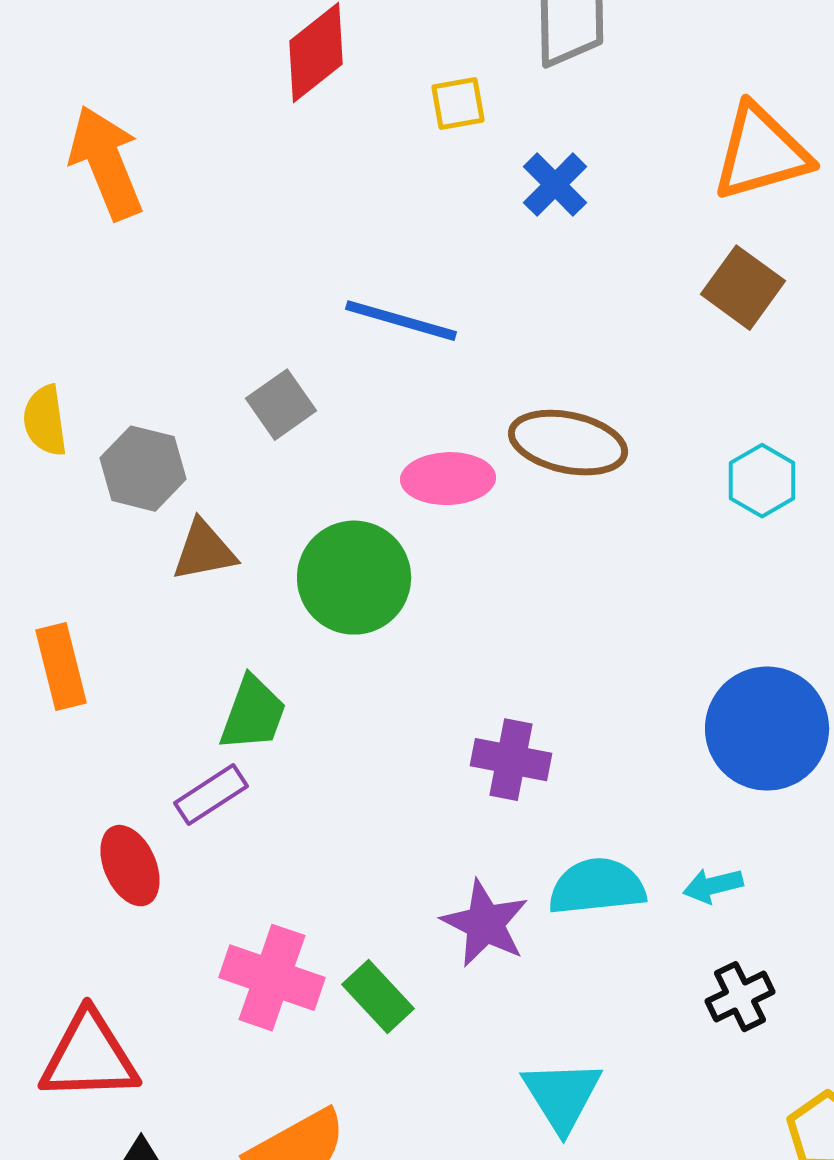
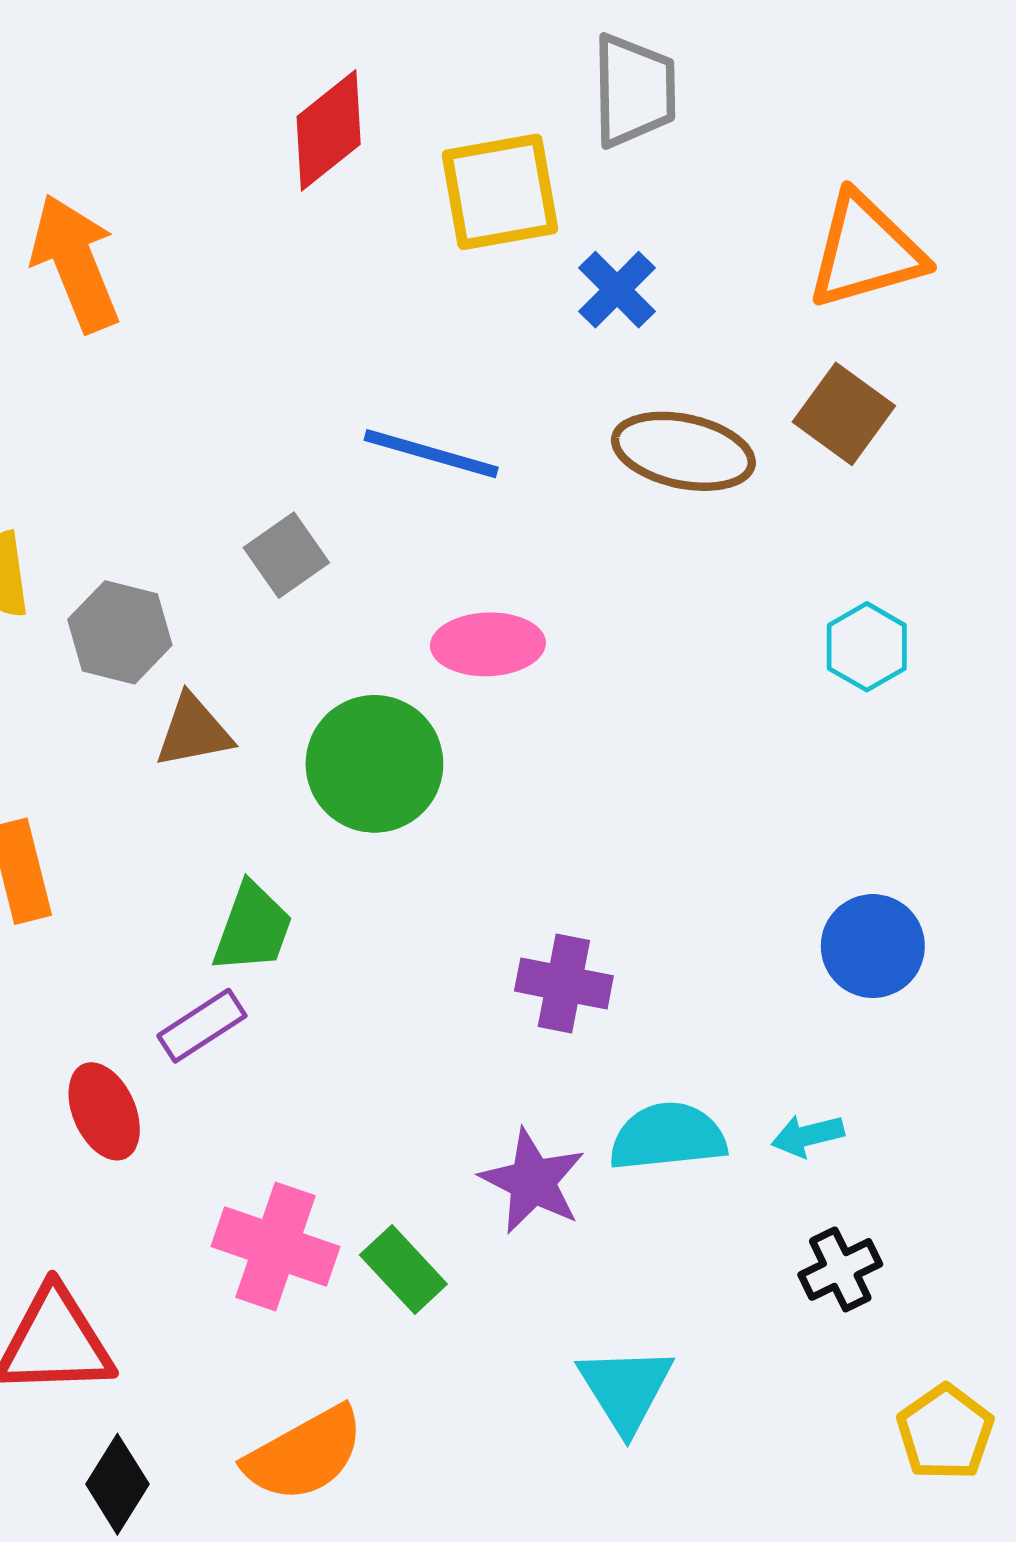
yellow square: (458, 104) -> (500, 192), size x1.8
brown ellipse: (568, 443) -> (683, 451), moved
blue circle: (767, 729) -> (873, 946), size x0.7

